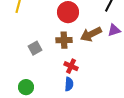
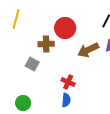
brown cross: (64, 40) -> (46, 44), moved
gray square: (35, 48) -> (32, 64), turned -32

